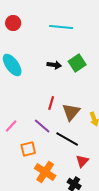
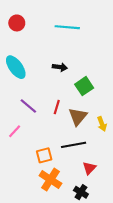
green square: (77, 63) -> (84, 86), moved
purple line: (42, 126) -> (28, 106), moved
black line: (67, 139) -> (74, 145), turned -40
orange square: (28, 149) -> (44, 155), moved

